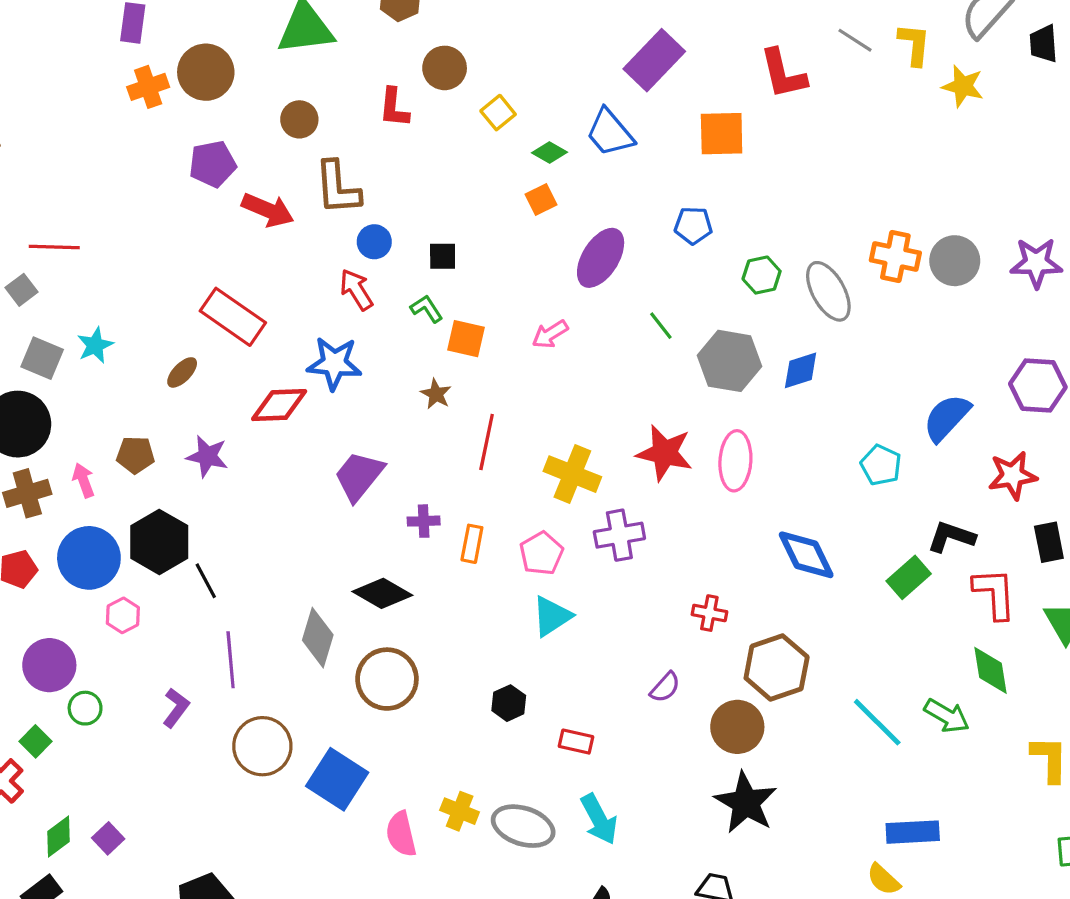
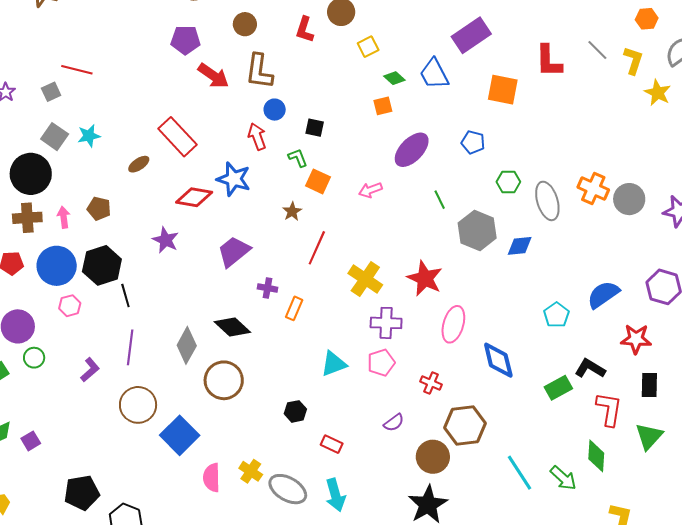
purple star: (207, 456) -> (166, 240), moved
pink ellipse: (735, 461) -> (453, 324), moved
pink pentagon: (541, 553) -> (381, 363), moved

